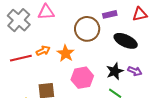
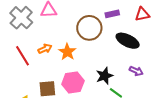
red line: (21, 58) -> (22, 56), turned 70
black star: (115, 71) -> (104, 76), moved
pink hexagon: (82, 78) -> (73, 82), moved

